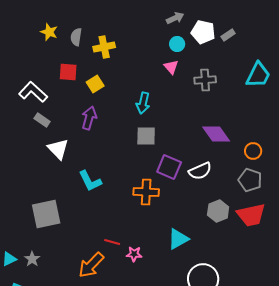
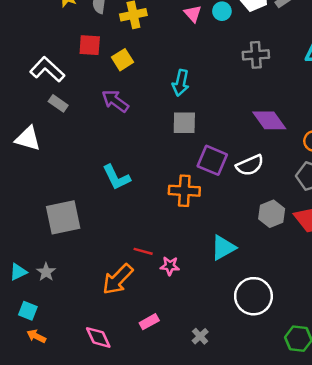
pink triangle: (171, 67) -> (193, 14), moved
purple arrow: (89, 118) -> (115, 101), turned -70
white triangle: (58, 149) -> (28, 139), moved, turned -30

